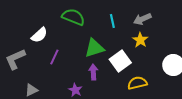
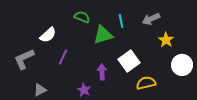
green semicircle: (73, 17) -> (82, 17), size x0.7
yellow star: (140, 40) -> (166, 40), moved
green triangle: (94, 48) -> (103, 35), moved

